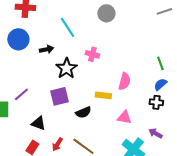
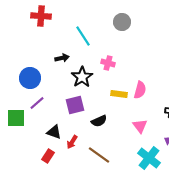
blue circle: (18, 39) -> (30, 78), moved
yellow rectangle: (103, 95) -> (119, 94), moved
pink triangle: (124, 117) -> (140, 126), turned 42
red arrow: (57, 144) -> (72, 142), moved

